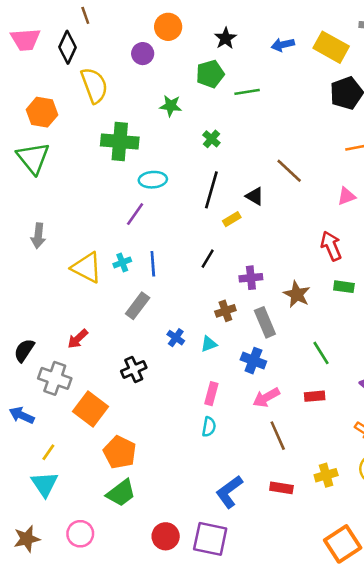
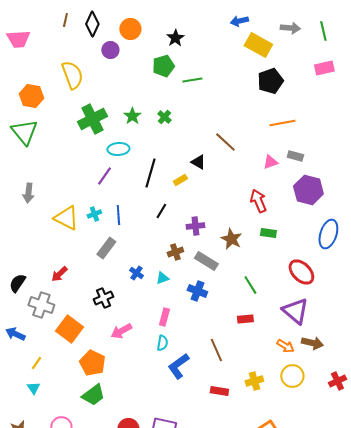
brown line: (85, 15) -> (65, 20), turned 32
blue arrow: (283, 45) -> (239, 21), moved
black diamond: (68, 47) -> (92, 24), moved
green star: (171, 106) -> (132, 116), moved, turned 30
green cross: (120, 141) -> (92, 119), turned -32
black line: (211, 190) -> (150, 173), moved
gray rectangle: (265, 322) -> (206, 261), turned -35
pink arrow: (266, 397) -> (121, 331), moved
cyan triangle: (45, 484) -> (33, 388), size x0.6
blue L-shape: (229, 492) -> (178, 366), moved

